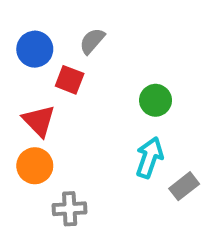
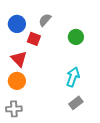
green circle: (156, 100) -> (76, 37), moved
gray rectangle: (184, 186) -> (76, 103), moved
gray cross: (70, 209) -> (14, 109), moved

